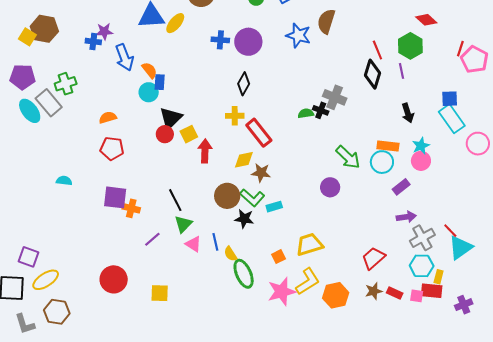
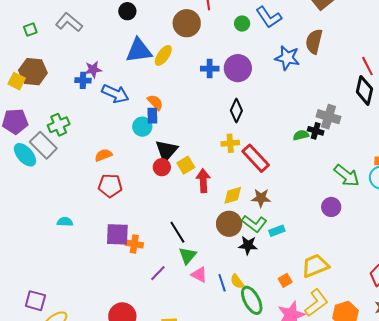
blue arrow: (124, 57) -> (115, 94), turned -40
orange semicircle: (149, 70) -> (155, 102), moved
yellow diamond: (244, 160) -> (233, 195), moved
blue line: (215, 242) -> (222, 283), moved

